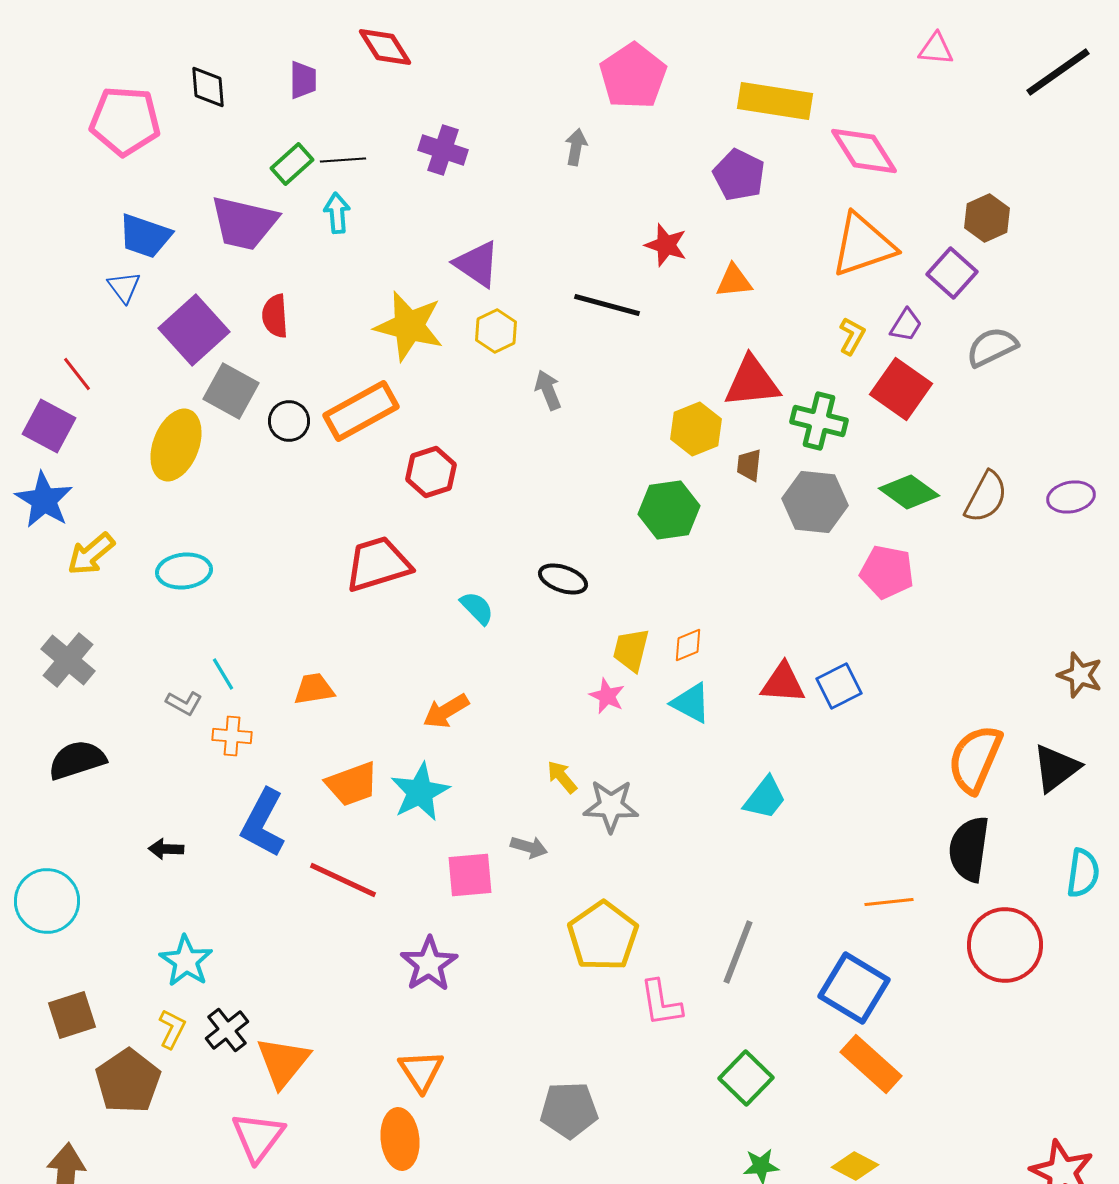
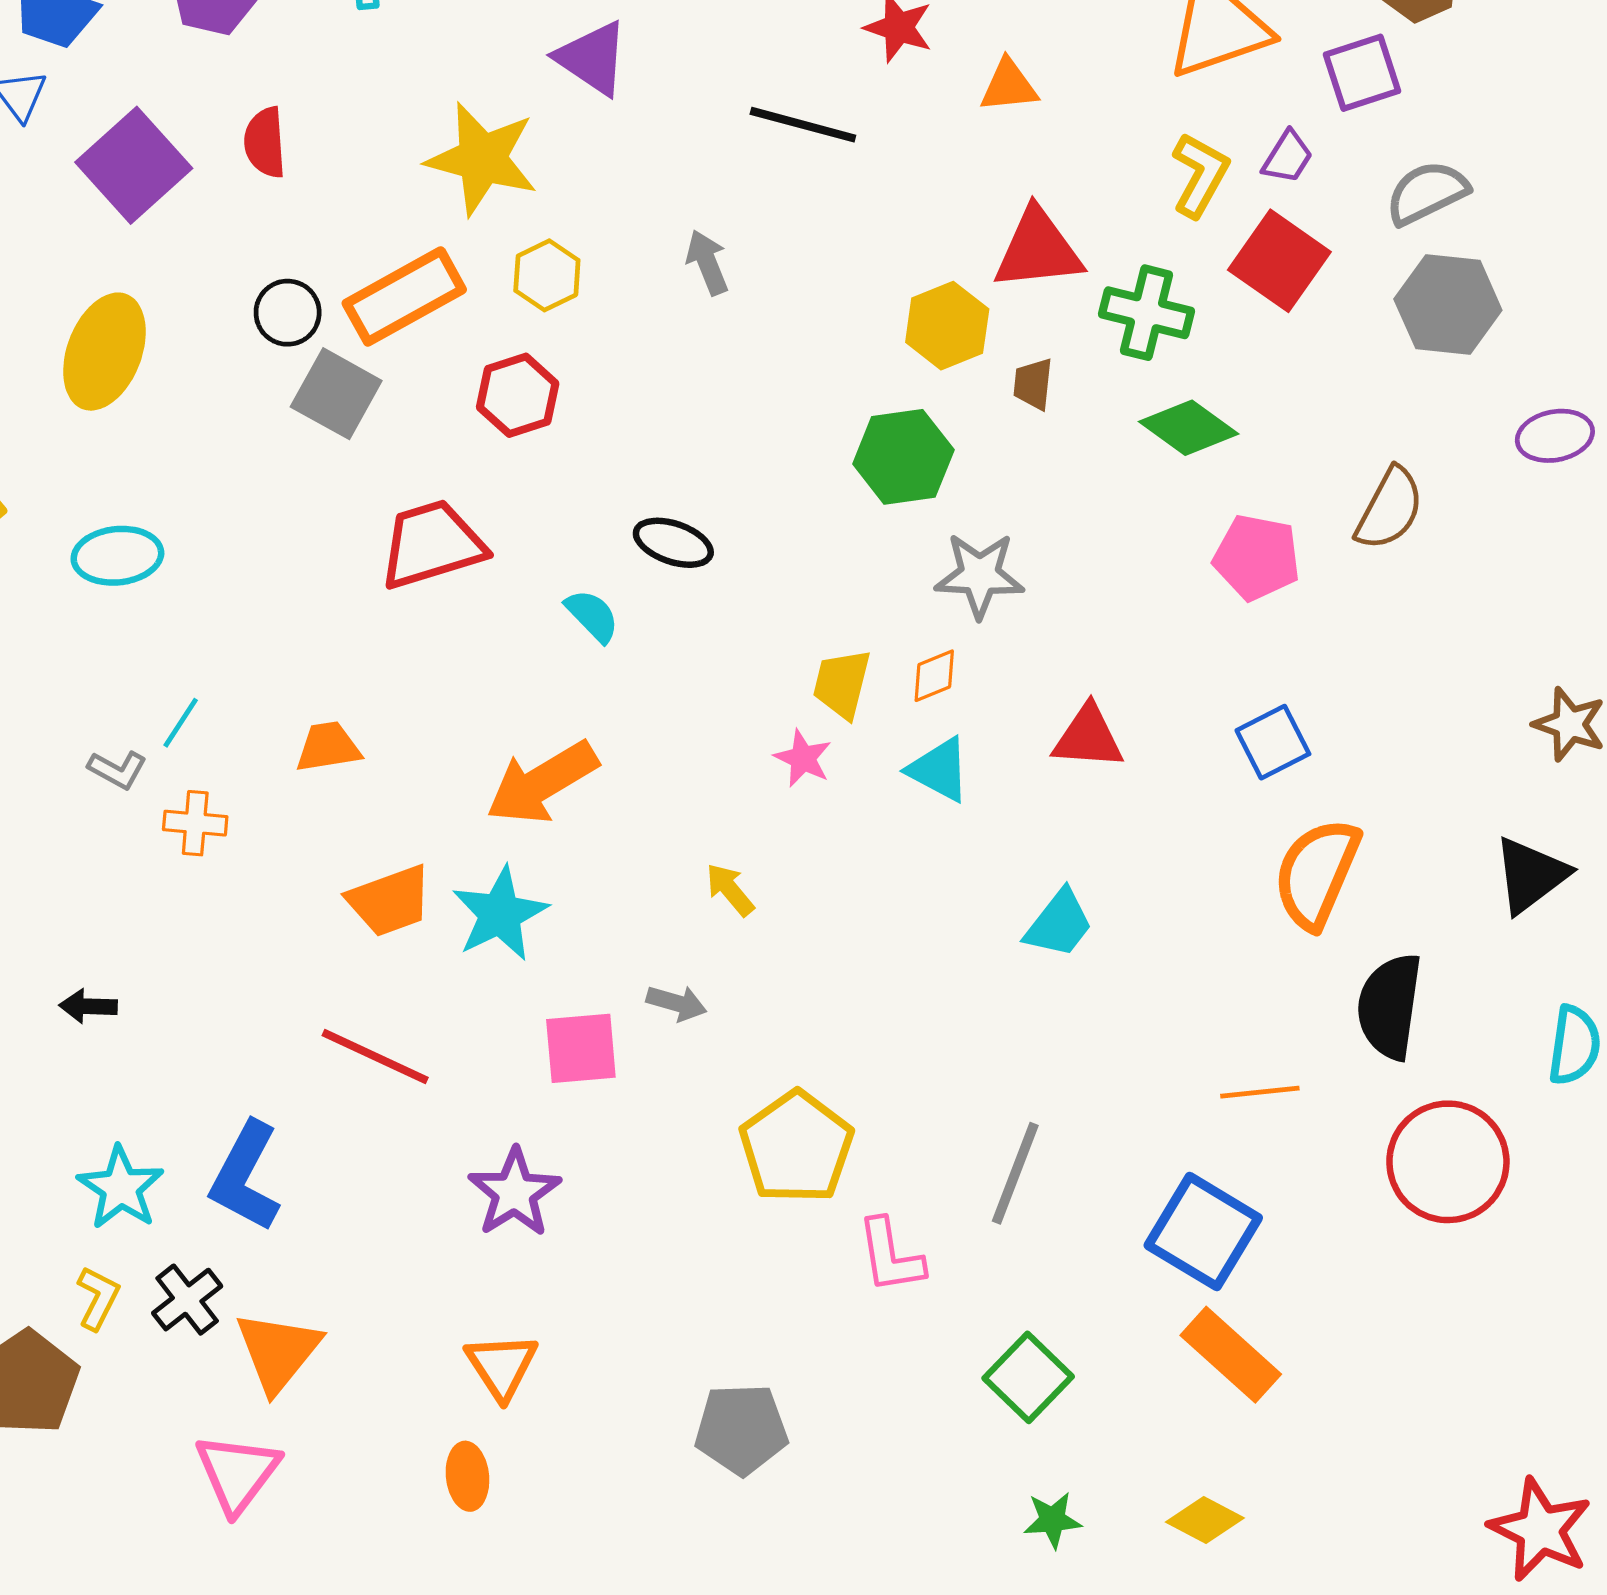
purple square: (952, 273) -> (1362, 73), turned 30
yellow hexagon: (496, 331) -> (547, 275), moved
yellow L-shape: (852, 336) -> (1200, 175), size x1.4
gray square: (231, 391) -> (336, 394), moved
green diamond: (909, 492) -> (1189, 428), moved
brown semicircle: (986, 497) -> (1390, 509), moved
gray hexagon: (815, 502) -> (1448, 305), moved
black ellipse: (563, 579) -> (673, 543), moved
cyan line: (223, 674) -> (181, 723), turned 64
blue square: (839, 686) -> (1273, 742), moved
orange arrow: (446, 711) -> (542, 783), size x1.5
orange semicircle: (975, 759) -> (1317, 873), moved
gray star: (611, 806) -> (980, 575), moved
blue L-shape: (263, 823) -> (245, 1176), moved
orange ellipse: (400, 1139) -> (467, 1476), size x0.7

